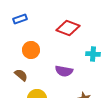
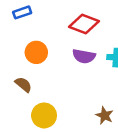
purple semicircle: (64, 71) -> (84, 56), moved

